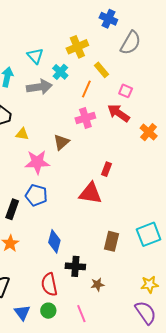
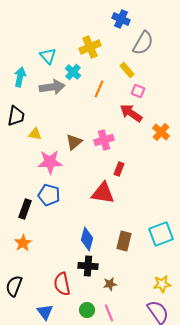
yellow rectangle: (101, 70) -> (127, 70), moved
pink cross: (85, 118) -> (104, 140), moved
blue diamond: (54, 241) -> (87, 239), moved
green circle: (48, 311) -> (87, 310), moved
blue triangle: (22, 313) -> (45, 312), moved
pink line: (81, 314) -> (109, 313), moved

